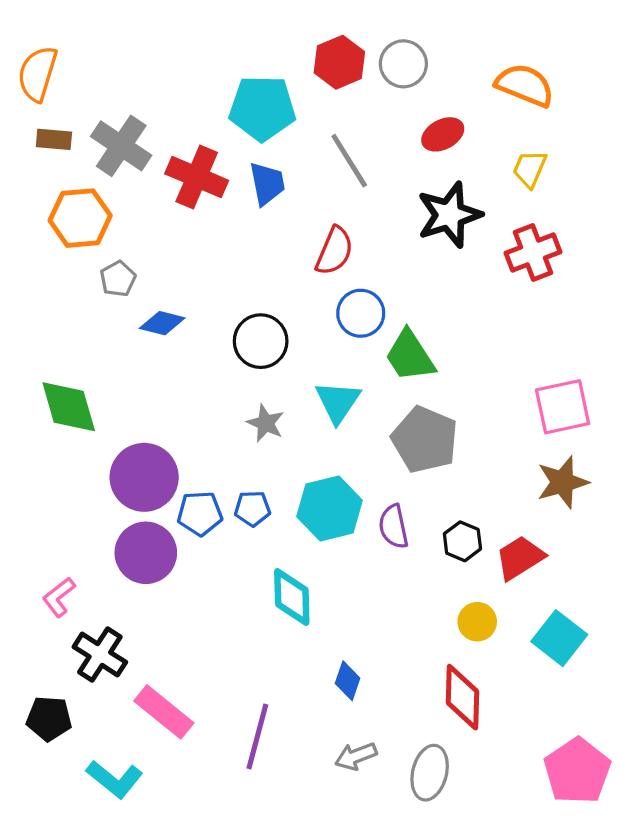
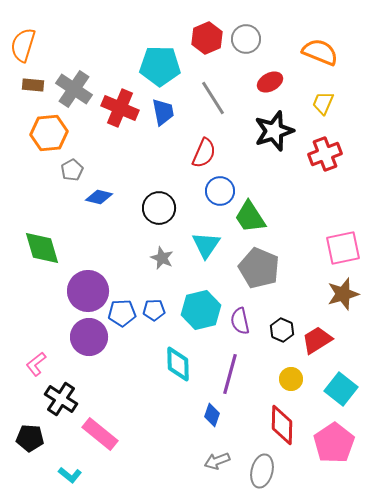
purple line: (257, 737) -> (230, 374), moved
pink pentagon: (577, 771) -> (334, 443), moved
cyan L-shape: (115, 779) -> (70, 475), size x0.7

